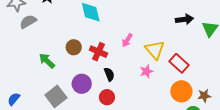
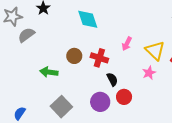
green arrow: (47, 61) -> (49, 72), turned -30
purple circle: (82, 84) -> (100, 102), moved
red circle: (107, 97) -> (124, 97), moved

